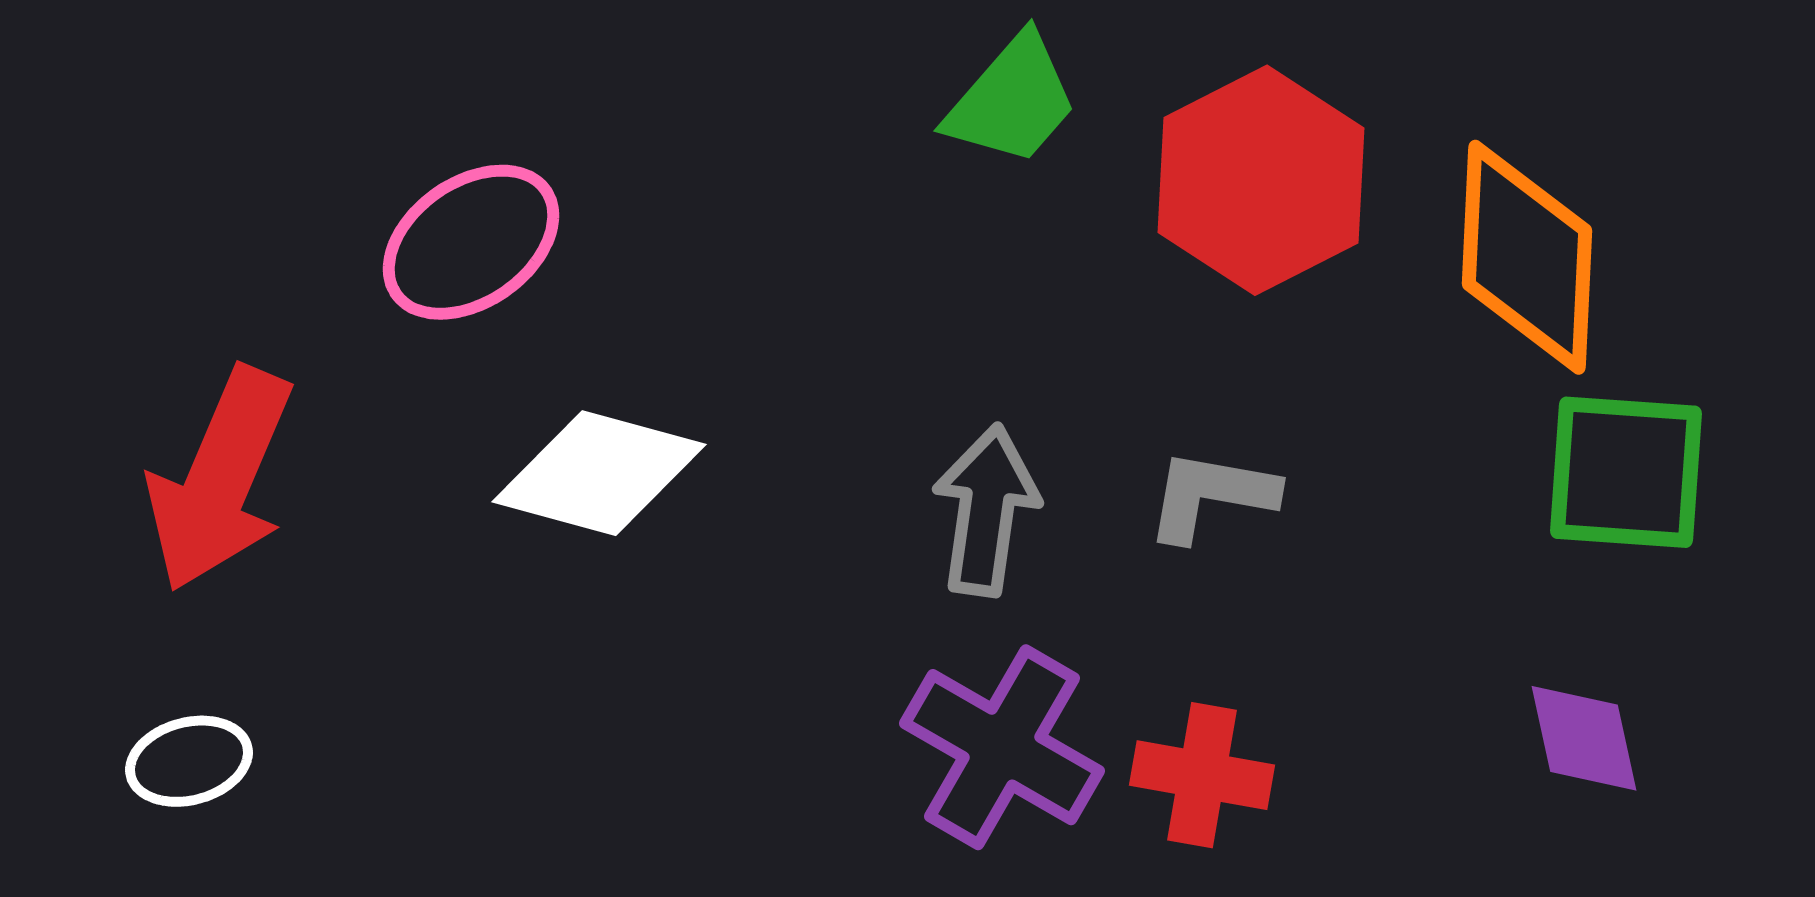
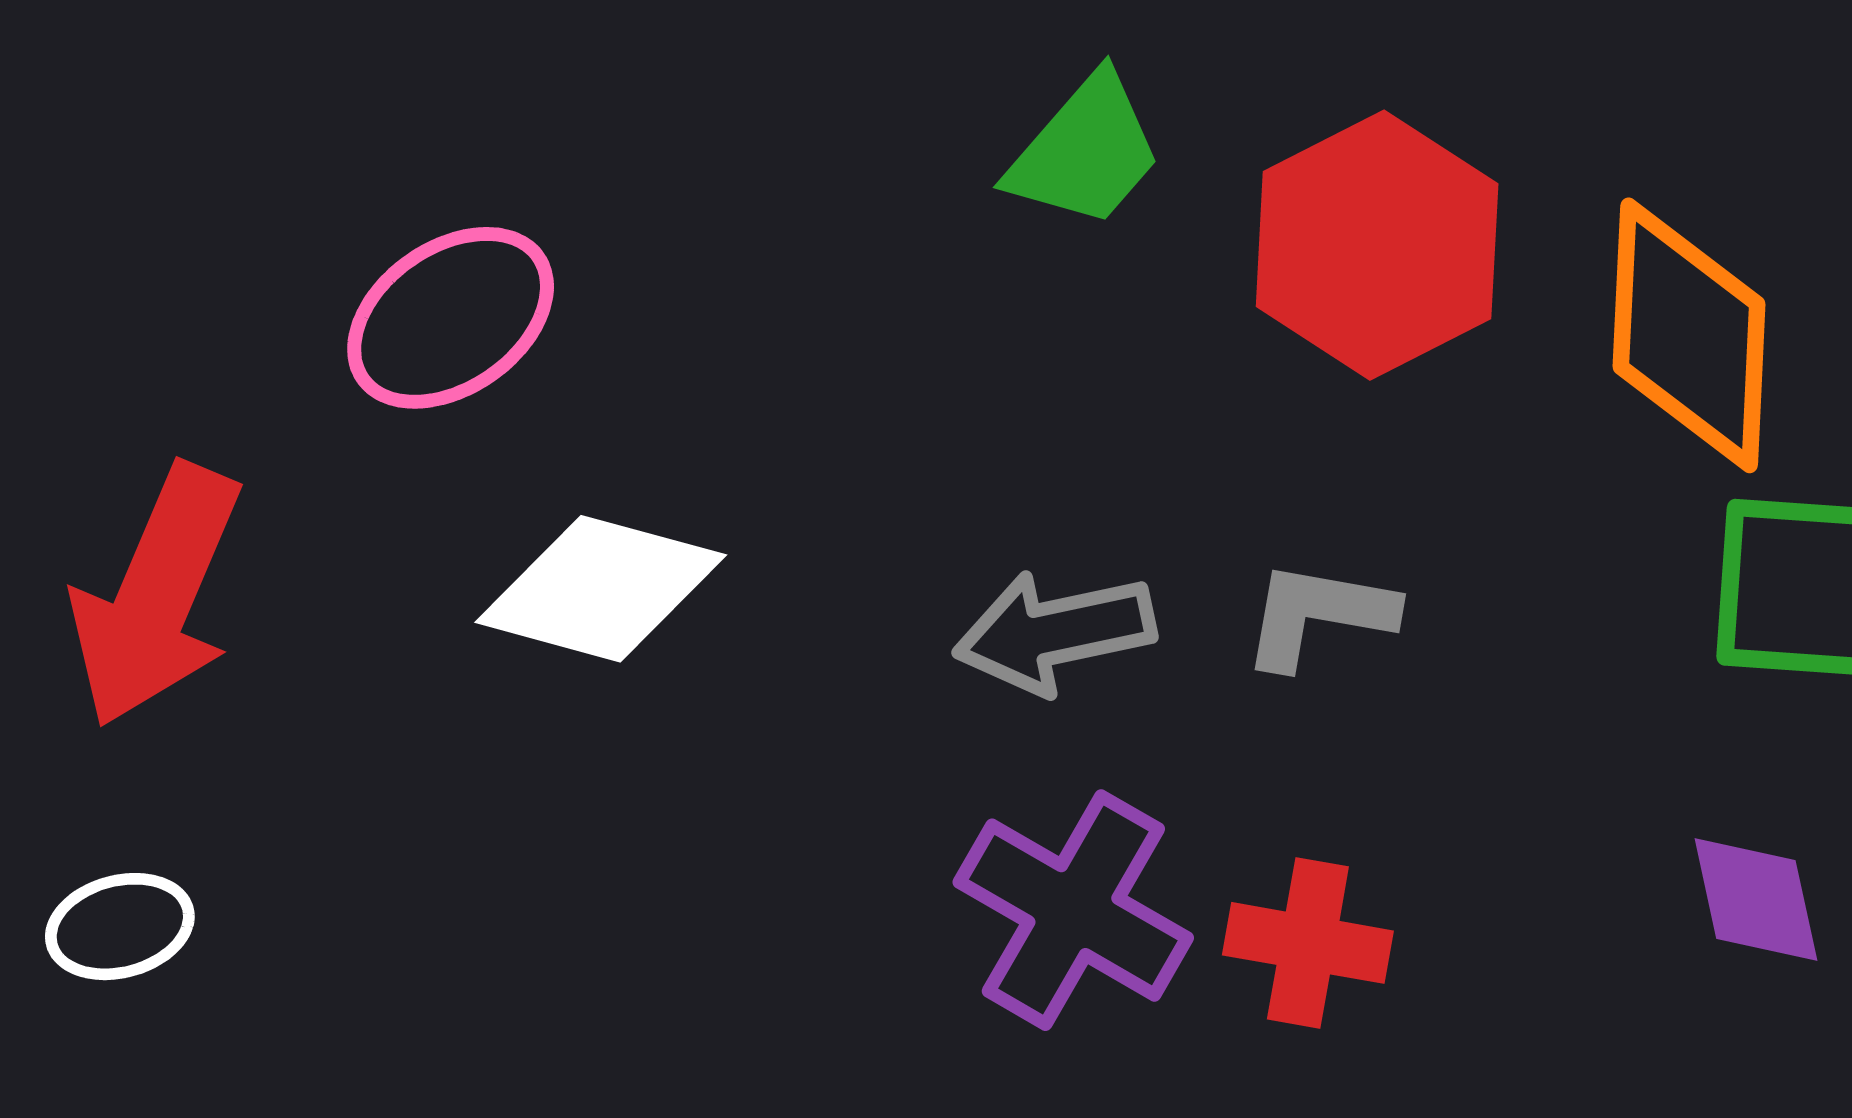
gray arrow: (986, 510) -> (1055, 632), turned -110

